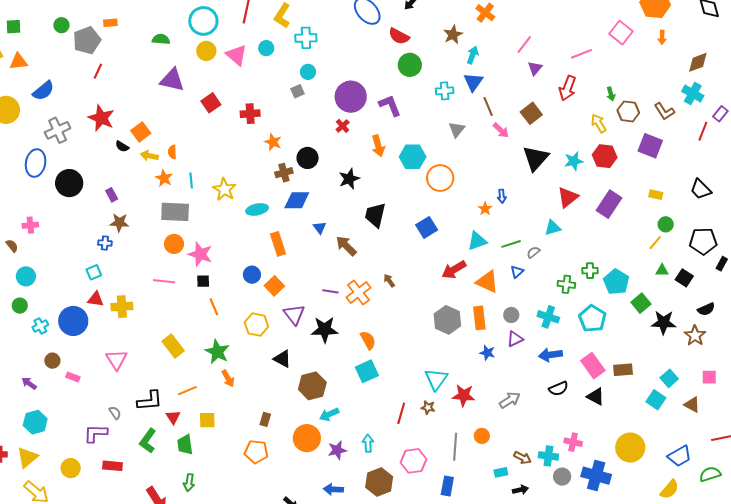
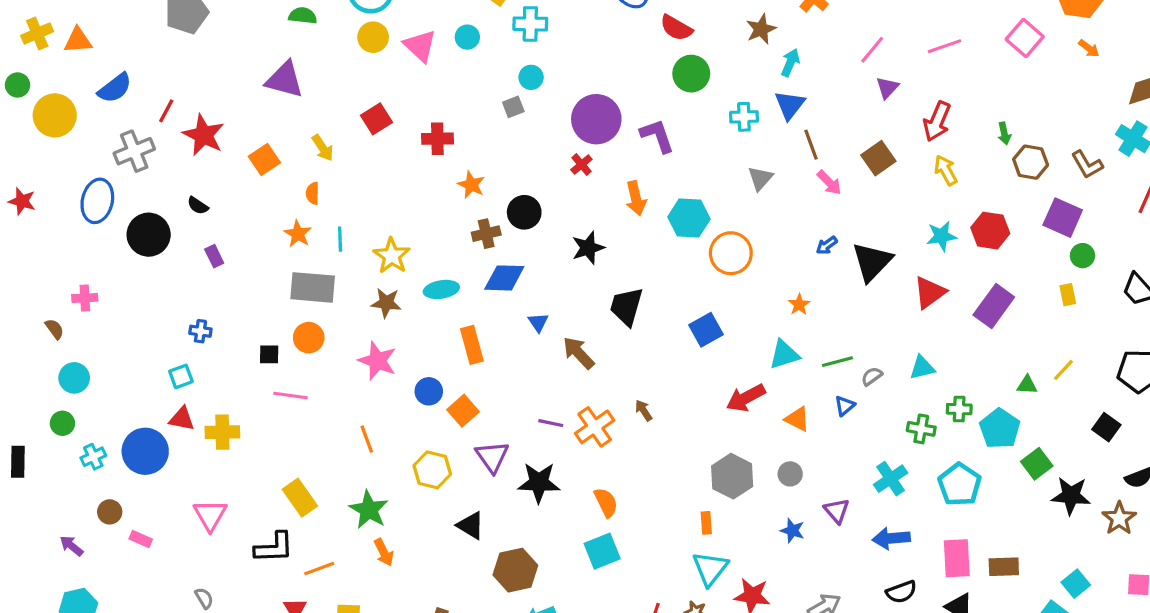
orange arrow: (662, 37) -> (1089, 48), turned -56
pink line: (582, 54) -> (944, 46), moved
red line: (98, 71) -> (166, 111), moved
purple triangle: (172, 80) -> (284, 80), moved
yellow arrow: (599, 123) -> (946, 170), moved
black semicircle: (122, 146) -> (198, 206), moved
yellow arrow: (149, 156) -> (323, 148), moved, turned -138
black triangle: (536, 158) -> (872, 262), moved
yellow rectangle: (656, 195) -> (1068, 295), turned 64
blue arrow: (502, 196) -> (827, 245), moved, turned 56
brown star: (119, 223) -> (386, 303), moved
green circle: (666, 224) -> (1082, 256), moved
cyan triangle: (553, 228) -> (922, 368), moved
pink star: (200, 254) -> (377, 361), moved
green triangle: (662, 270) -> (1027, 385), moved
black square: (203, 281) -> (269, 354), moved
orange triangle: (487, 282) -> (797, 419), size x0.7
gray circle: (511, 315) -> (790, 474), moved
cyan cross: (548, 317) -> (891, 479), turned 35
orange rectangle: (479, 318) -> (706, 523), moved, size x0.6
purple triangle: (515, 339) -> (837, 511), turned -48
pink rectangle: (593, 366) -> (957, 558), turned 30
black L-shape: (150, 401) -> (274, 547), moved

